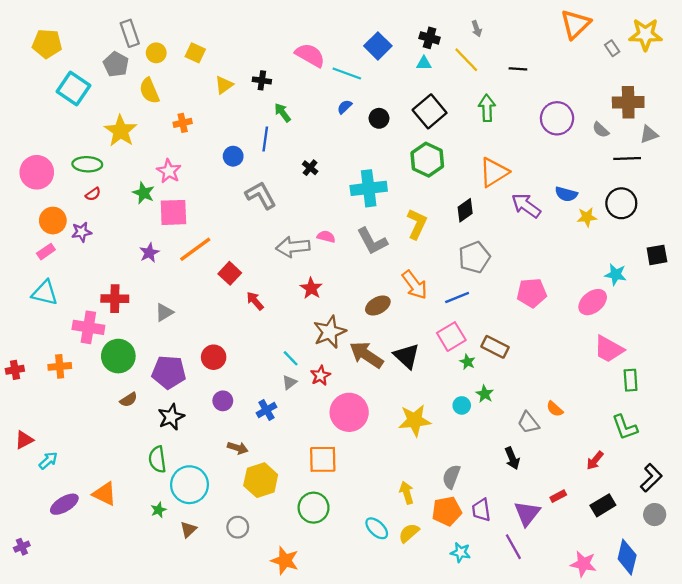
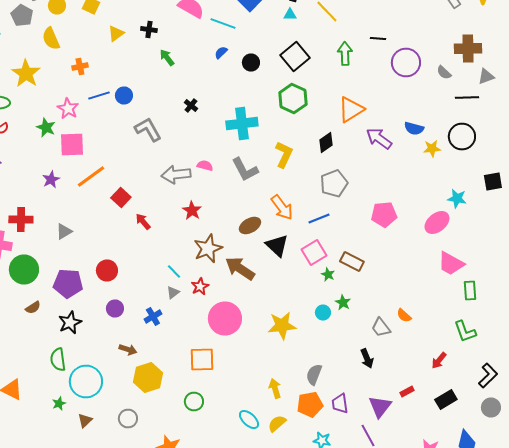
black line: (518, 69) -> (378, 38), moved
blue line: (265, 139) -> (99, 96), moved, turned 65
black triangle: (407, 356) -> (277, 246), moved
green circle: (314, 508) -> (194, 402), size x0.7

